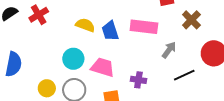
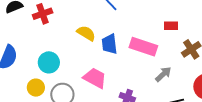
cyan circle: (73, 59) -> (49, 62), moved

